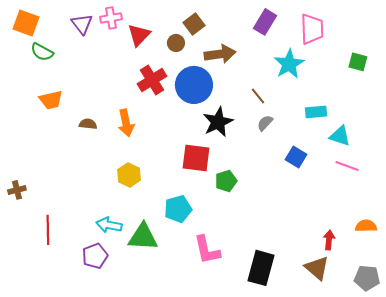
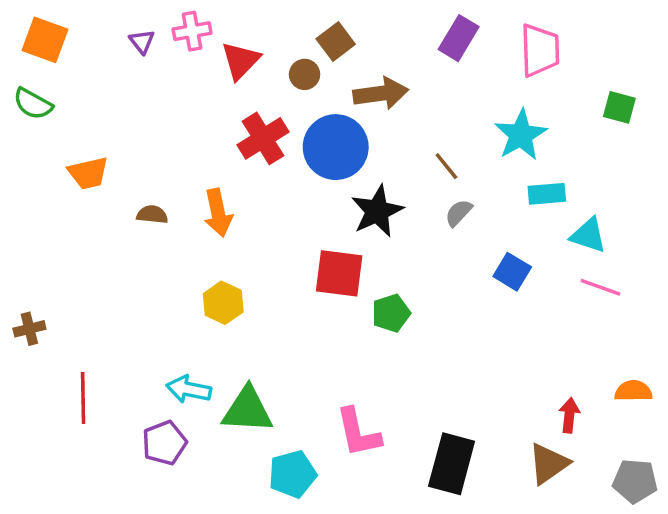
purple triangle: (82, 24) -> (142, 42), size x0.7
green semicircle: (42, 52) -> (33, 104), moved
cyan star: (289, 64) -> (521, 135), moved
cyan pentagon: (178, 209) -> (292, 474), moved
brown triangle: (317, 268) -> (549, 464), turned 44

